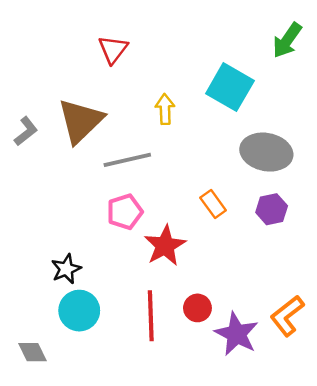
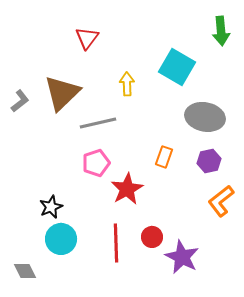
green arrow: (287, 40) -> (221, 31), turned -40
orange rectangle: (213, 204) -> (164, 157), turned 55
orange L-shape: (287, 316) -> (221, 201), moved

